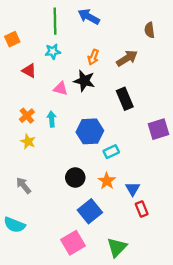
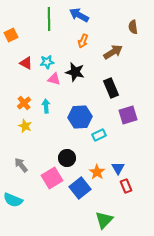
cyan star: (53, 51) -> (47, 62), moved
orange arrow: (93, 57) -> (83, 41), moved
purple square: (159, 129) -> (128, 115), moved
orange star: (107, 181) -> (97, 172), moved
pink square: (73, 243) -> (52, 178), moved

